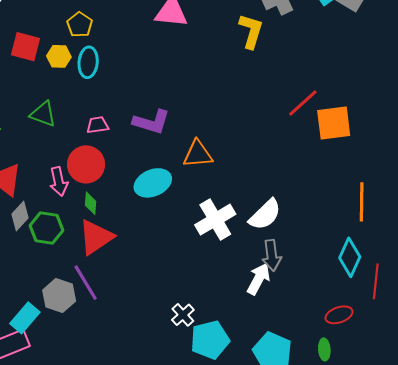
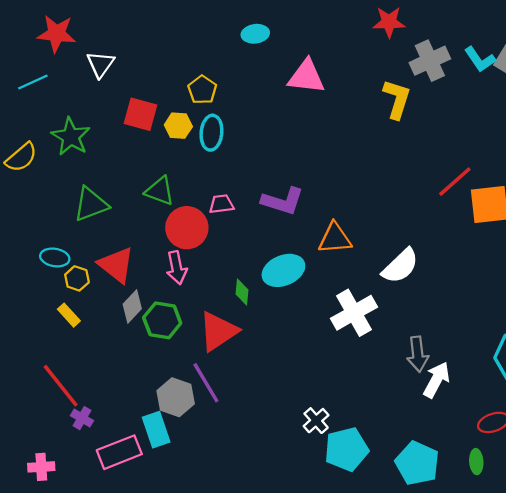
red circle: (86, 164) -> (187, 228), moved
green diamond: (91, 203) -> (242, 292), moved
white semicircle: (265, 215) -> (400, 266), moved
white arrow: (259, 279) -> (436, 380), moved
cyan rectangle: (25, 318) -> (156, 430), moved, turned -60

